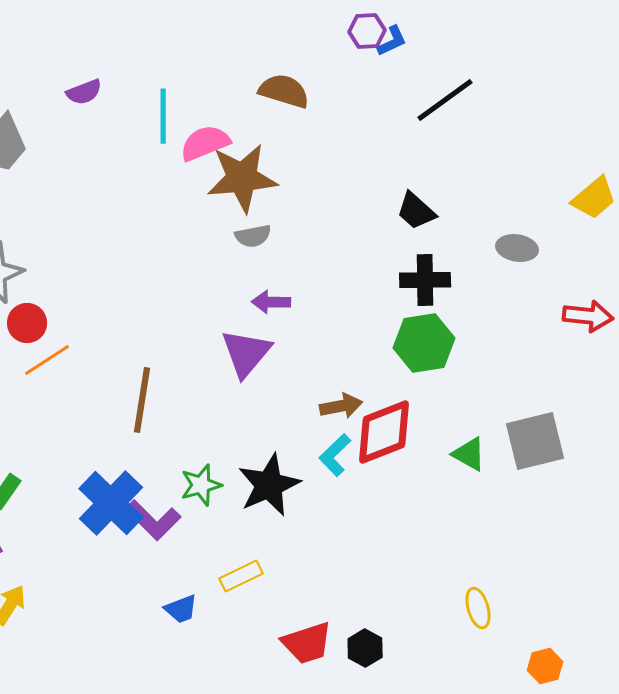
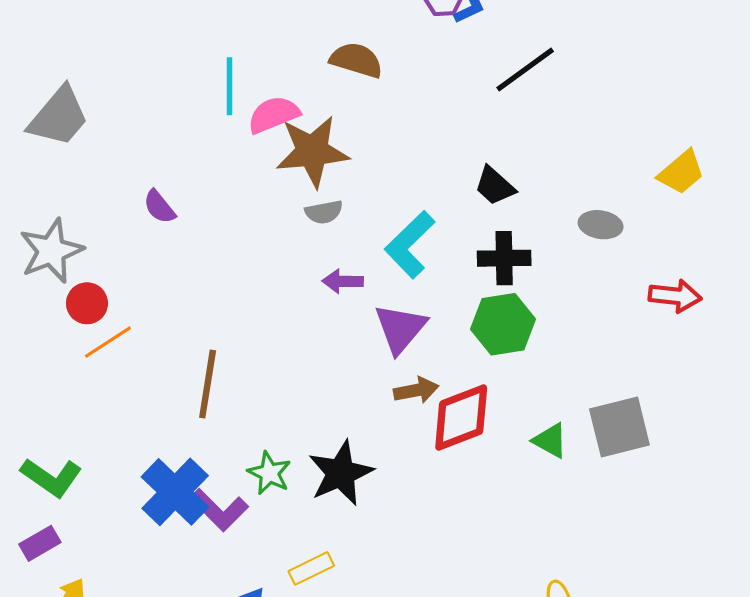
purple semicircle: (84, 92) -> (159, 207), moved, turned 72
purple triangle: (246, 353) -> (400, 328), moved
cyan L-shape: (335, 455) -> (410, 245), moved, size x1.5
green star: (201, 485) -> (269, 473), turned -30

